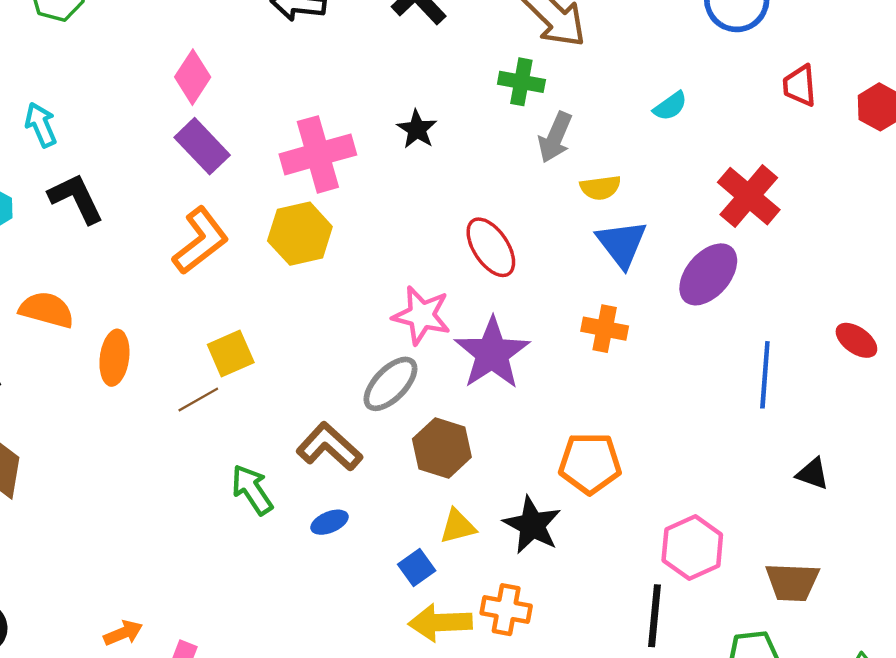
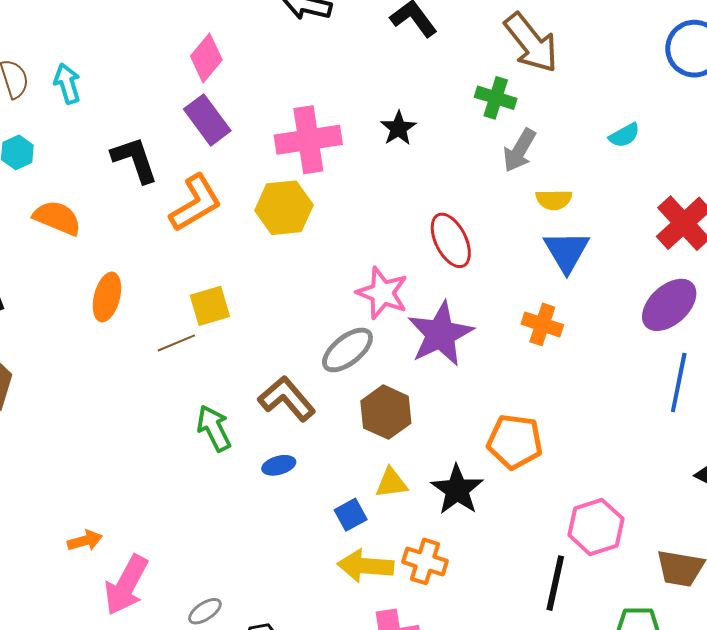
black L-shape: (76, 198) -> (135, 160), moved
purple ellipse: (708, 274) -> (669, 305), moved
orange semicircle: (47, 310) -> (57, 218), moved

